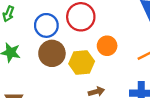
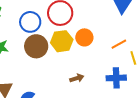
yellow hexagon: (82, 62) -> (62, 41), moved

